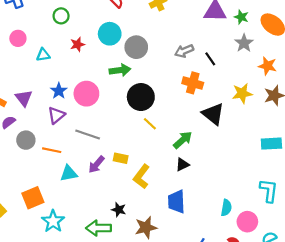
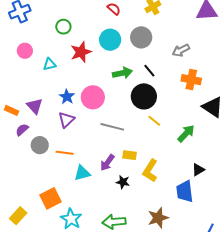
red star: (77, 44) -> (81, 52), size x1.5
gray circle: (136, 47) -> (141, 37), moved
black line: (210, 59) -> (149, 71), moved
gray line: (88, 135) -> (112, 127), moved
black triangle: (182, 165) -> (198, 170), moved
black star: (119, 210) -> (123, 182), moved

